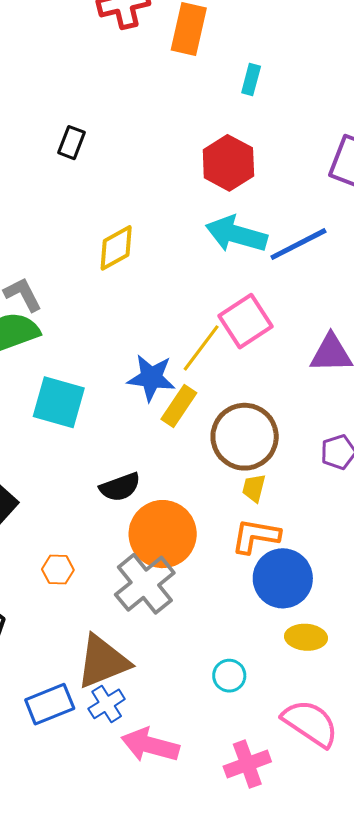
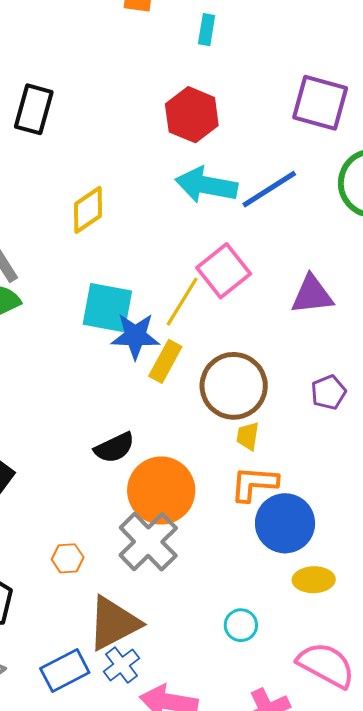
black rectangle: (72, 143) -> (34, 109), size x1.5
cyan square: (59, 402) -> (107, 308), moved
orange hexagon: (58, 570) -> (68, 558), moved

